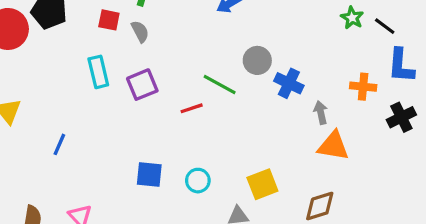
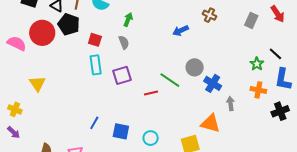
green star: (352, 18) -> (257, 64), moved
red square: (109, 20) -> (95, 40), moved
blue line: (59, 144) -> (94, 123), moved
orange triangle: (333, 146) -> (210, 123), moved

